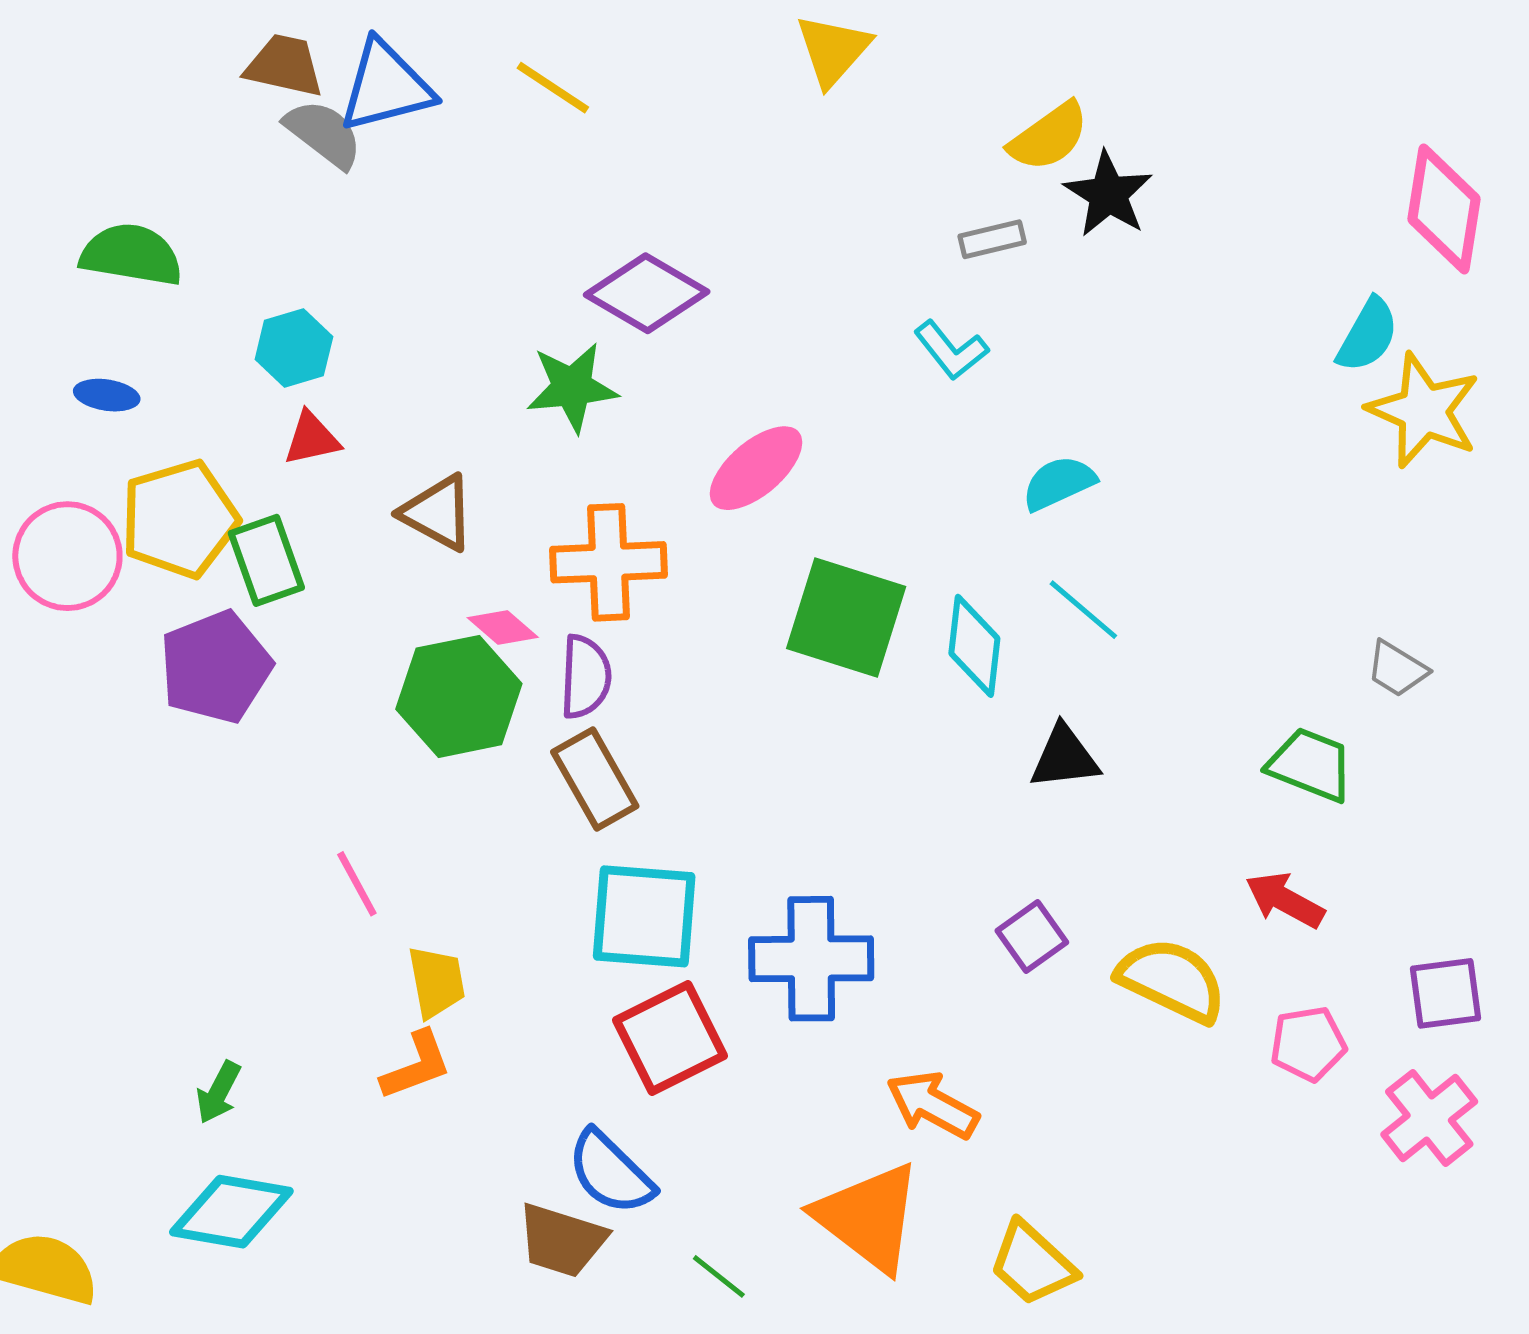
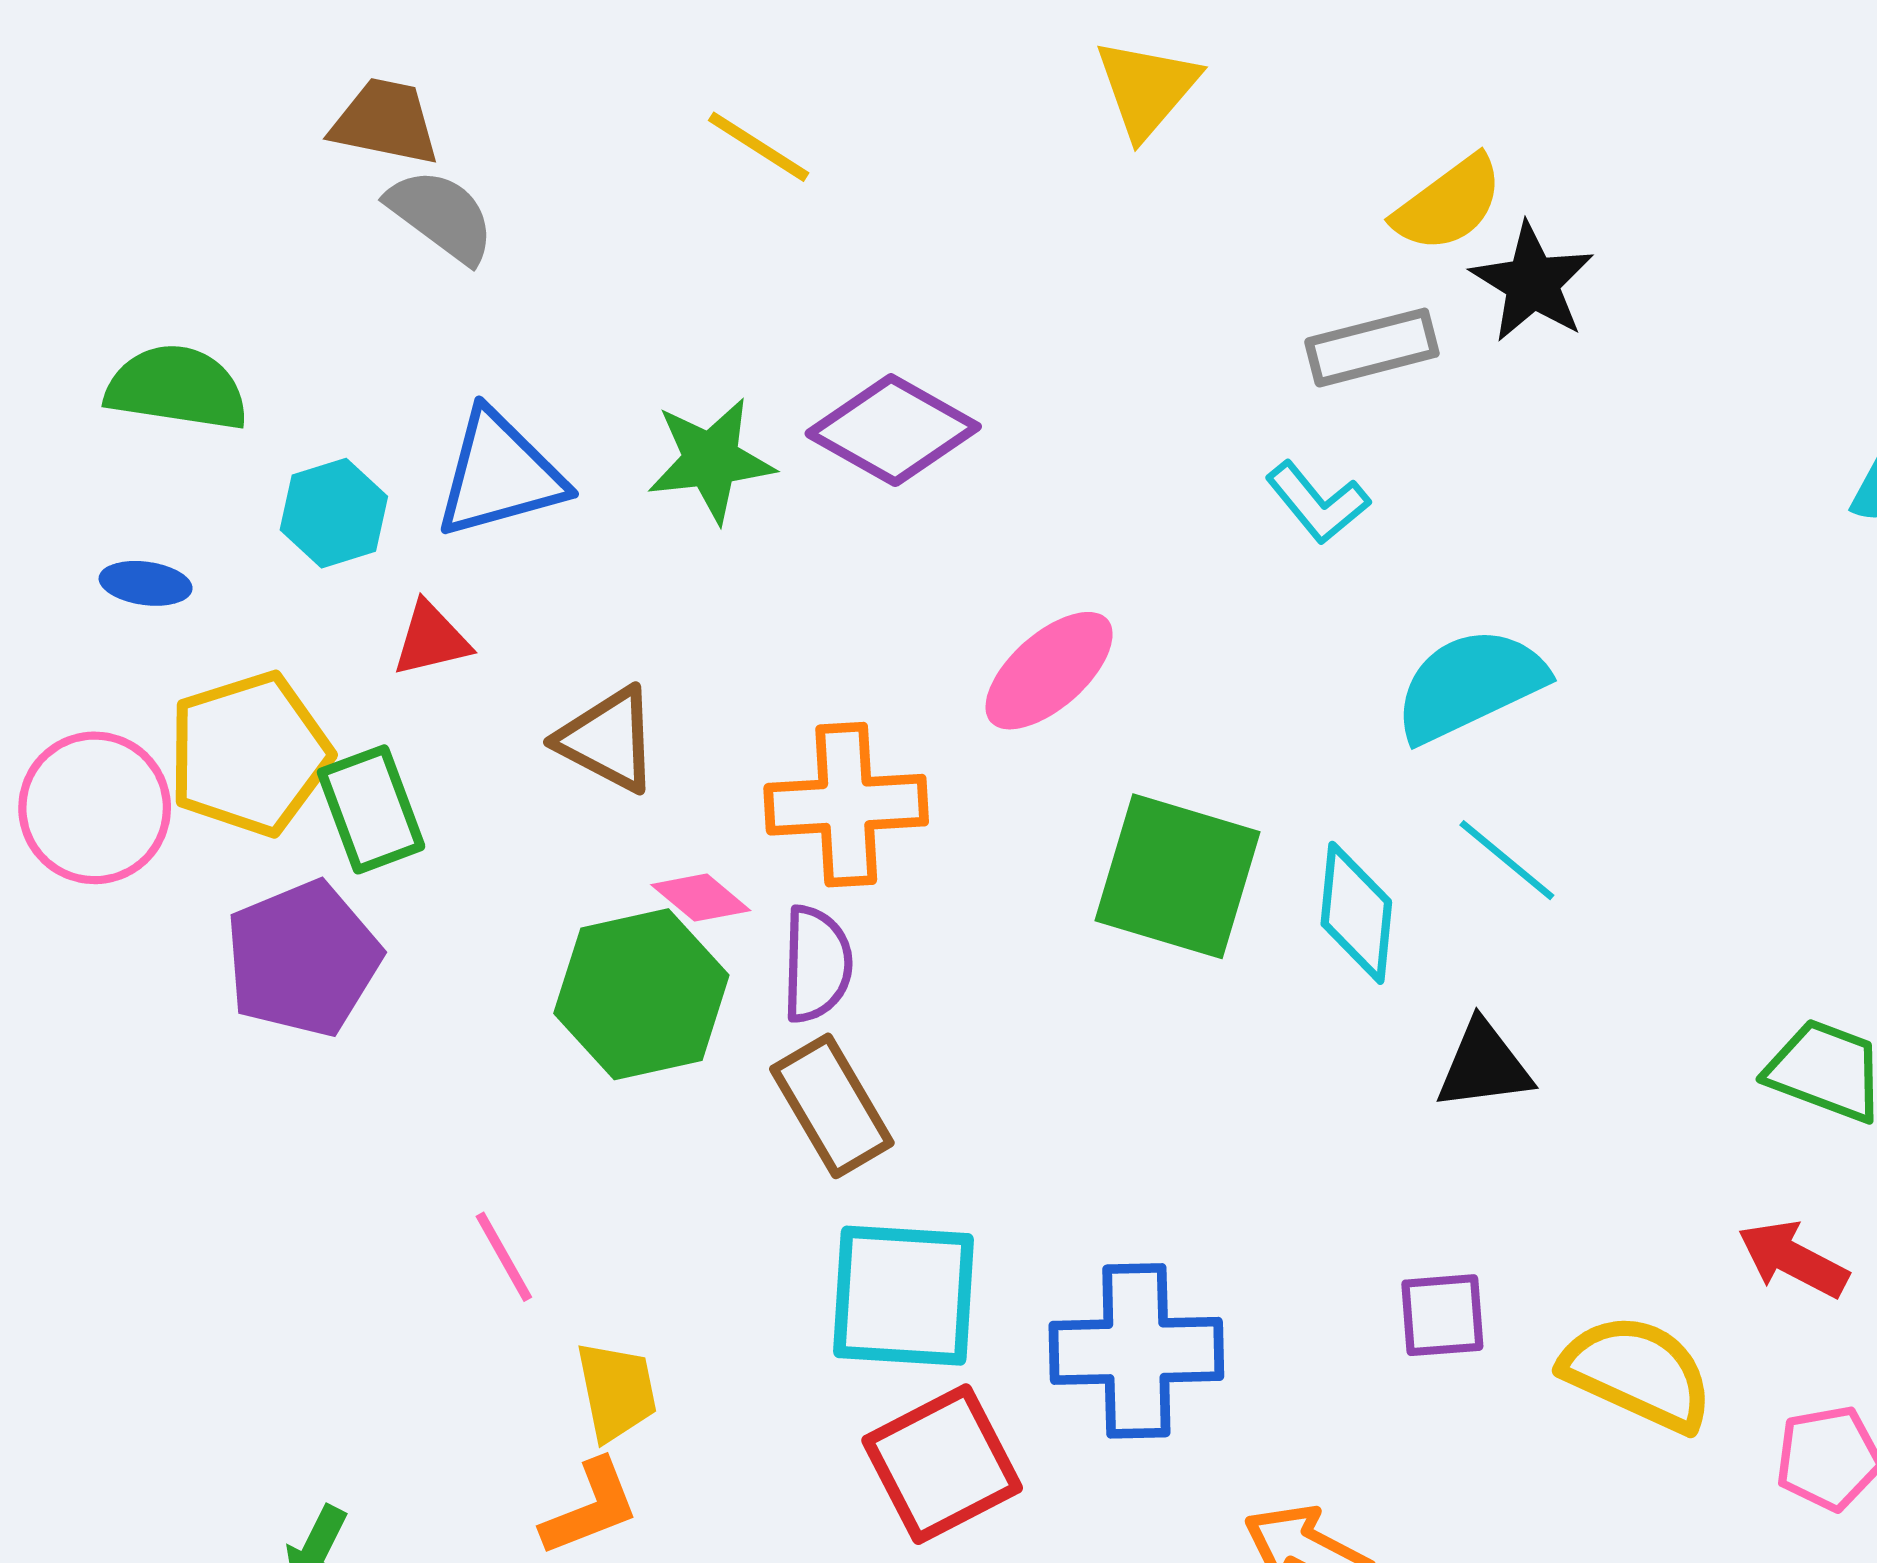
blue triangle: (386, 86) -> (500, 475), moved
gray rectangle: (992, 239) -> (1372, 348), size x1.4
cyan hexagon: (294, 348) -> (334, 513), moved
green star: (572, 387) -> (711, 460), moved
cyan semicircle: (1059, 483) -> (1470, 685), size x1.5
purple square: (1032, 937) -> (1442, 1315), turned 32

